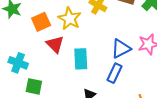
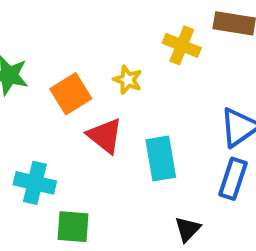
yellow star: (70, 19) -> (128, 80), size x0.6

